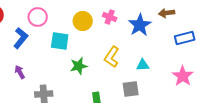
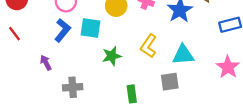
blue L-shape: (21, 38) -> (63, 30), moved
cyan triangle: (143, 65) -> (183, 55), size x1.5

